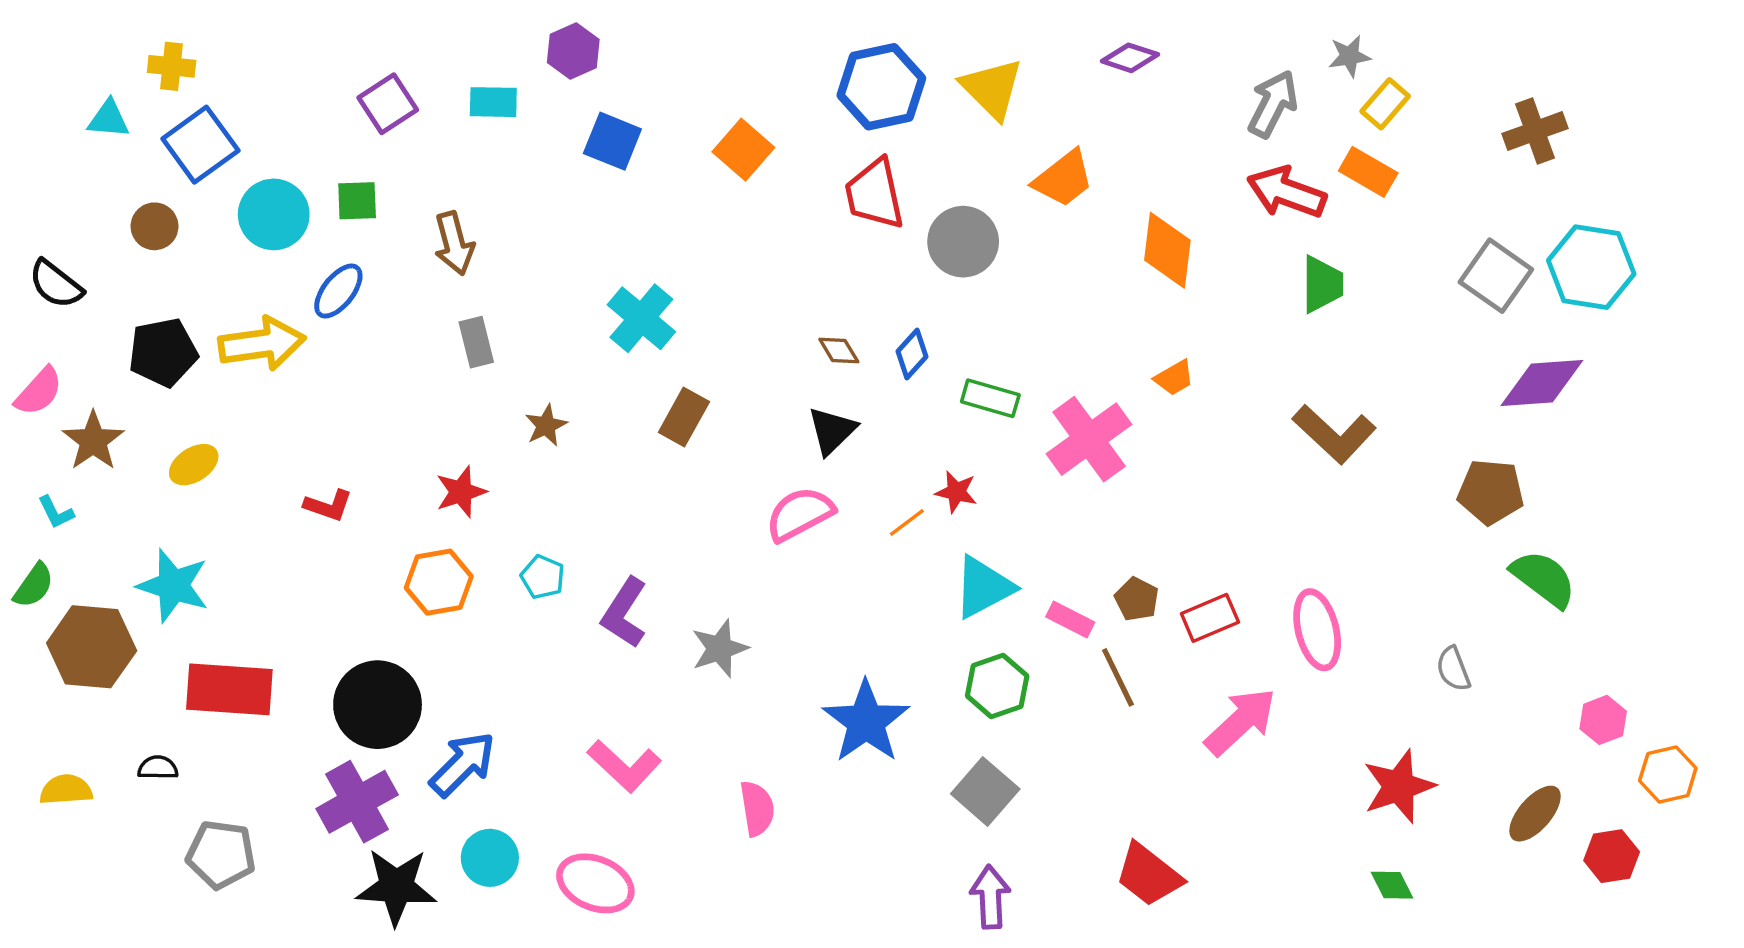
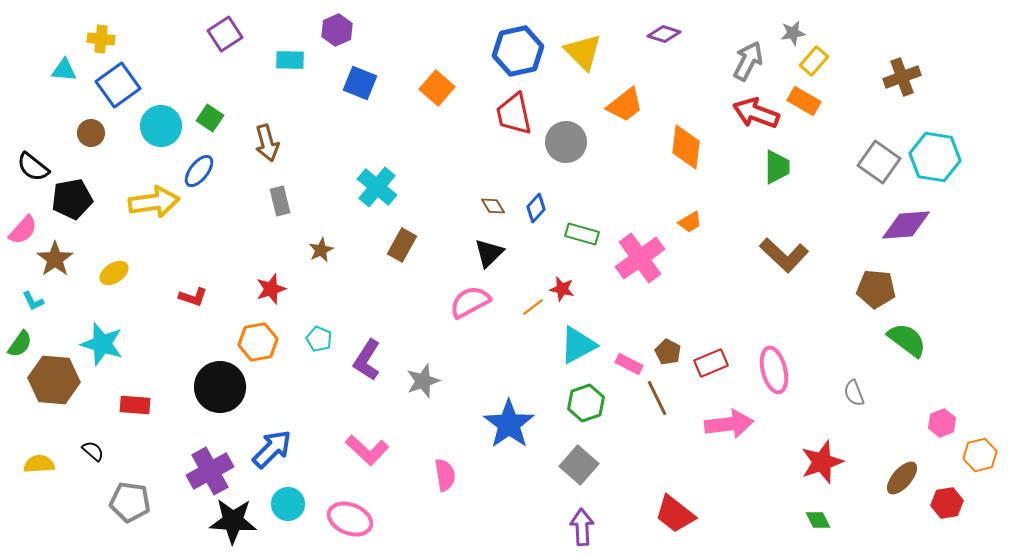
purple square: (388, 104) -> (225, 34), moved
green square: (357, 201) -> (210, 118), turned 36
black pentagon: (163, 352) -> (72, 199), moved
red rectangle: (229, 689) -> (135, 405), size x0.6
black circle: (378, 705) -> (220, 387), moved
pink arrow: (1241, 722) -> (729, 424), turned 36
black semicircle: (158, 768) -> (93, 451), turned 40

